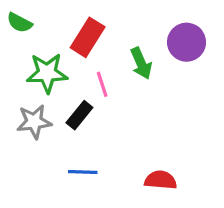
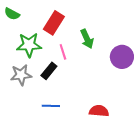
purple circle: (187, 42) -> (122, 57), moved

